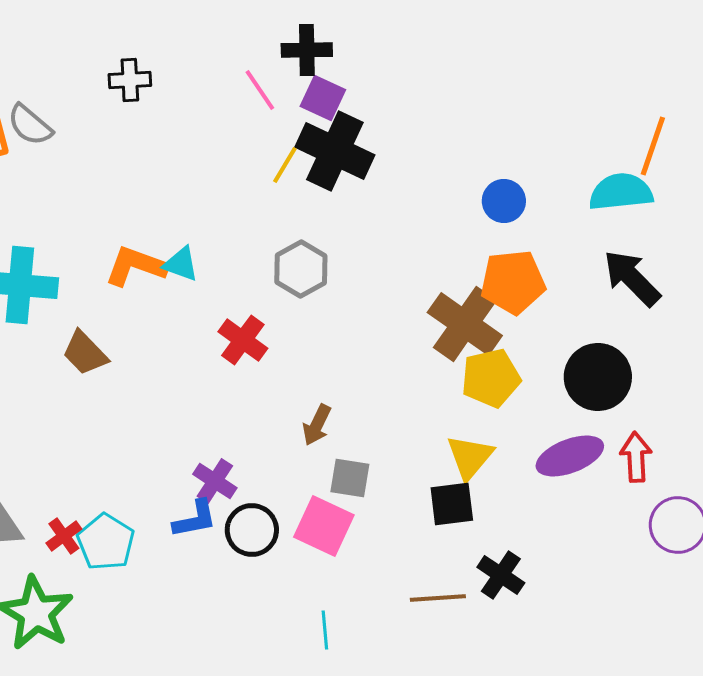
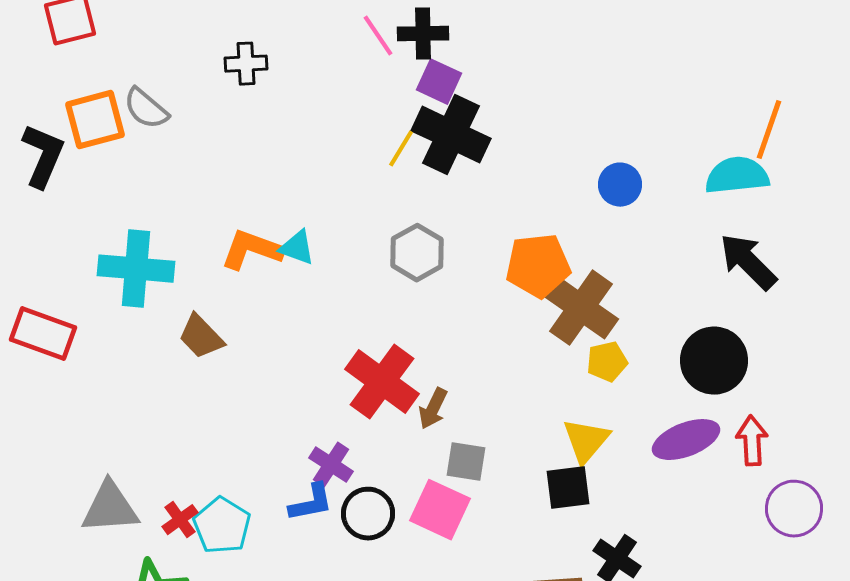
pink line: (260, 90) -> (378, 36), moved
orange pentagon: (513, 282) -> (538, 266), moved
red cross: (243, 340) -> (382, 382), moved, size x1.5
yellow pentagon: (491, 378) -> (607, 362), size x0.7

